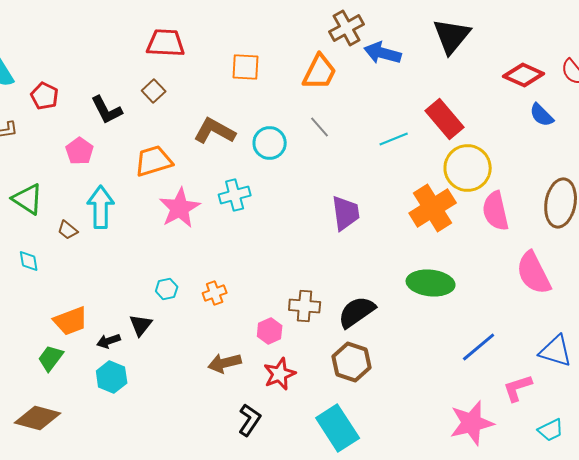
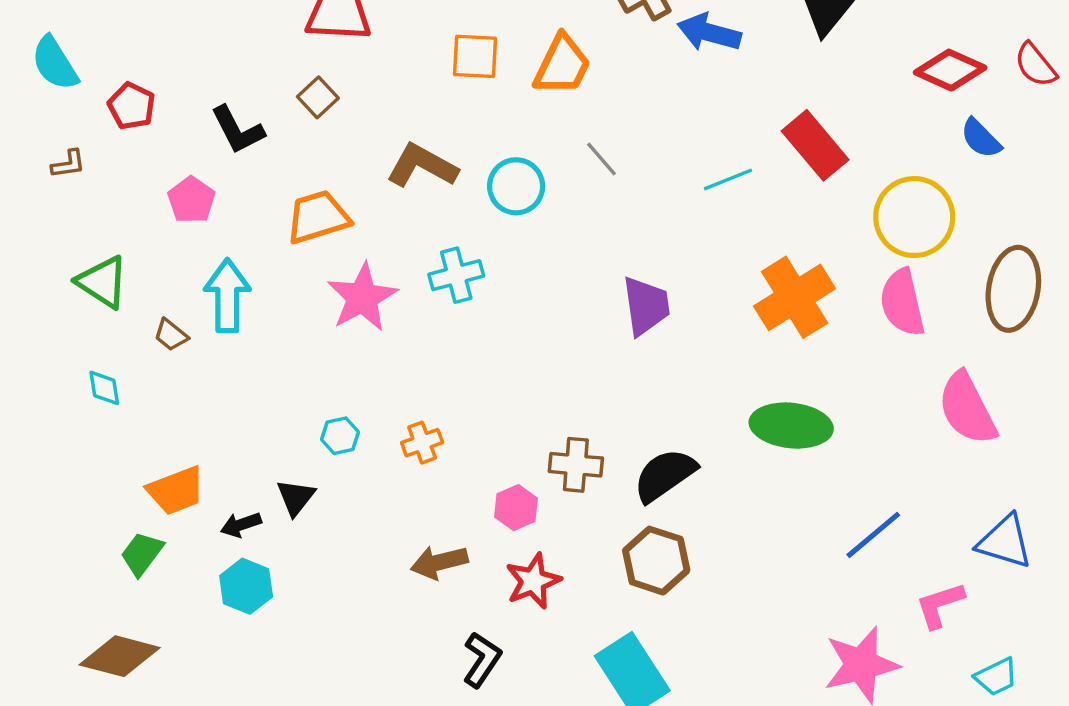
orange trapezoid: (320, 72) -> (562, 65), moved
yellow circle: (468, 168) -> (914, 217), moved

